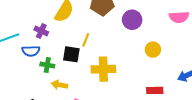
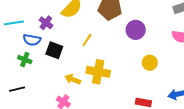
black square: (71, 54) -> (54, 50), moved
green cross: (47, 65) -> (25, 60), moved
yellow arrow: (59, 85) -> (73, 79), moved

